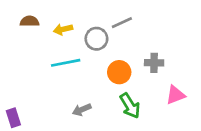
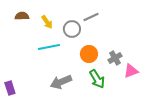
yellow arrow: (63, 29) -> (47, 22), turned -112
gray cross: (154, 63) -> (115, 58), moved, turned -32
gray arrow: (82, 110) -> (61, 82), size x1.5

